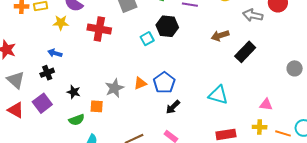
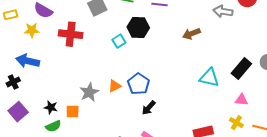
black rectangle: (245, 52) -> (241, 68), moved
blue arrow: (55, 53) -> (28, 61), size x1.6
black cross: (47, 73) -> (13, 82), moved
black star: (74, 92) -> (51, 107), moved
cyan triangle: (218, 95) -> (209, 78), moved
yellow cross: (260, 127) -> (236, 123), turned 32

